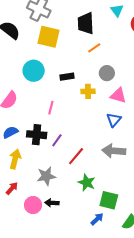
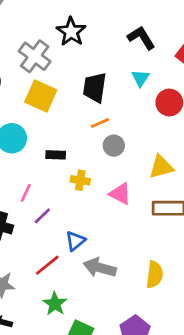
gray circle: (107, 73) -> (114, 146), moved
blue triangle: (114, 120) -> (75, 241), moved
purple line: (57, 140) -> (42, 216), moved

